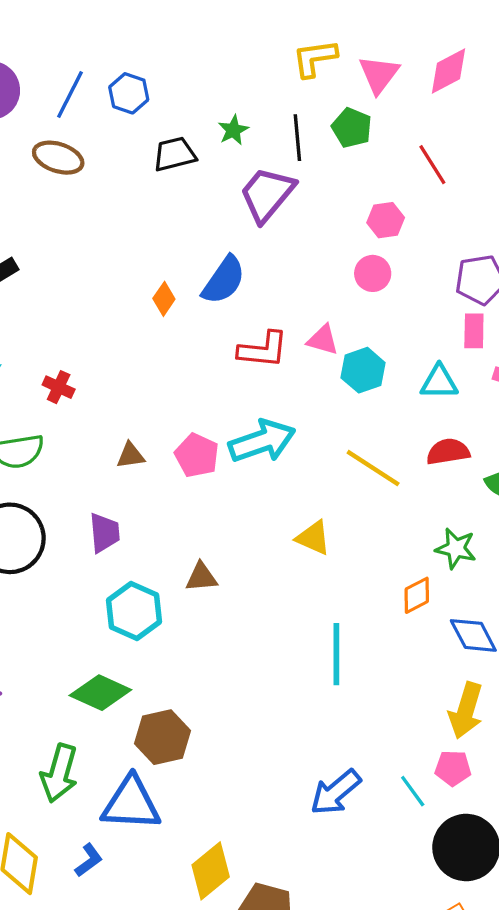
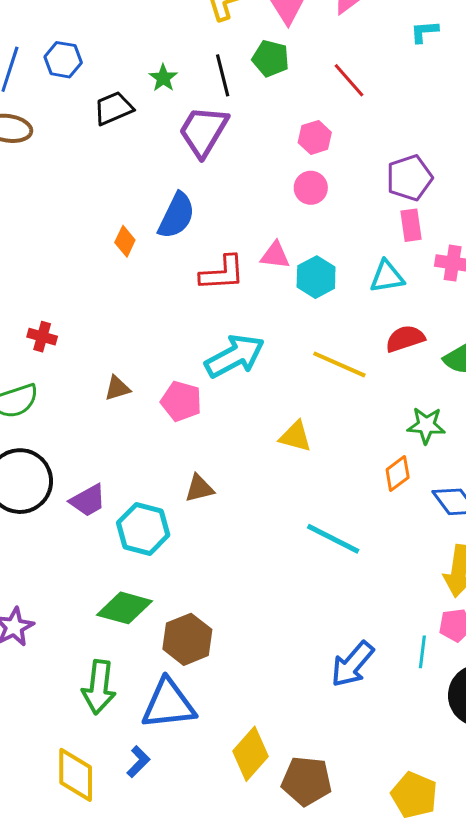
pink pentagon: (197, 455) -> (181, 401), moved
purple trapezoid: (104, 533) -> (88, 500), moved, turned 75
cyan line: (336, 654) -> (333, 539), turned -54
cyan line: (413, 791) -> (422, 652), turned 52

